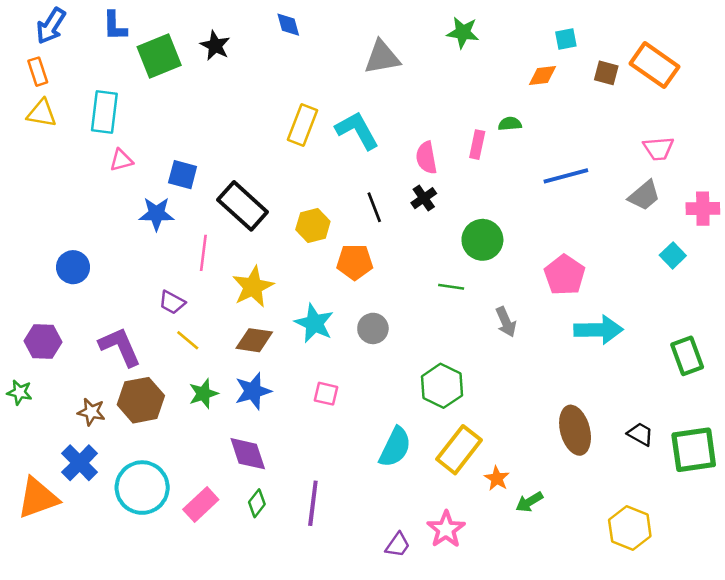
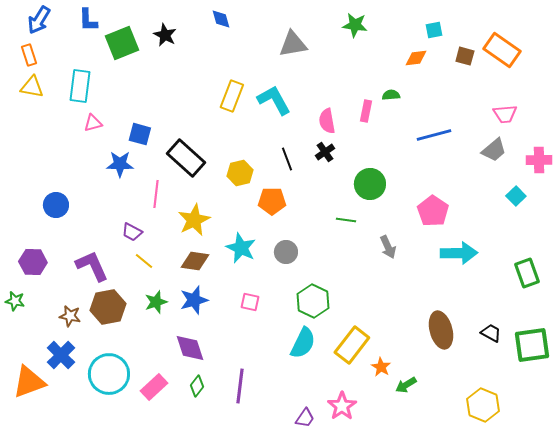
green hexagon: (442, 386) -> (313, 301), moved

